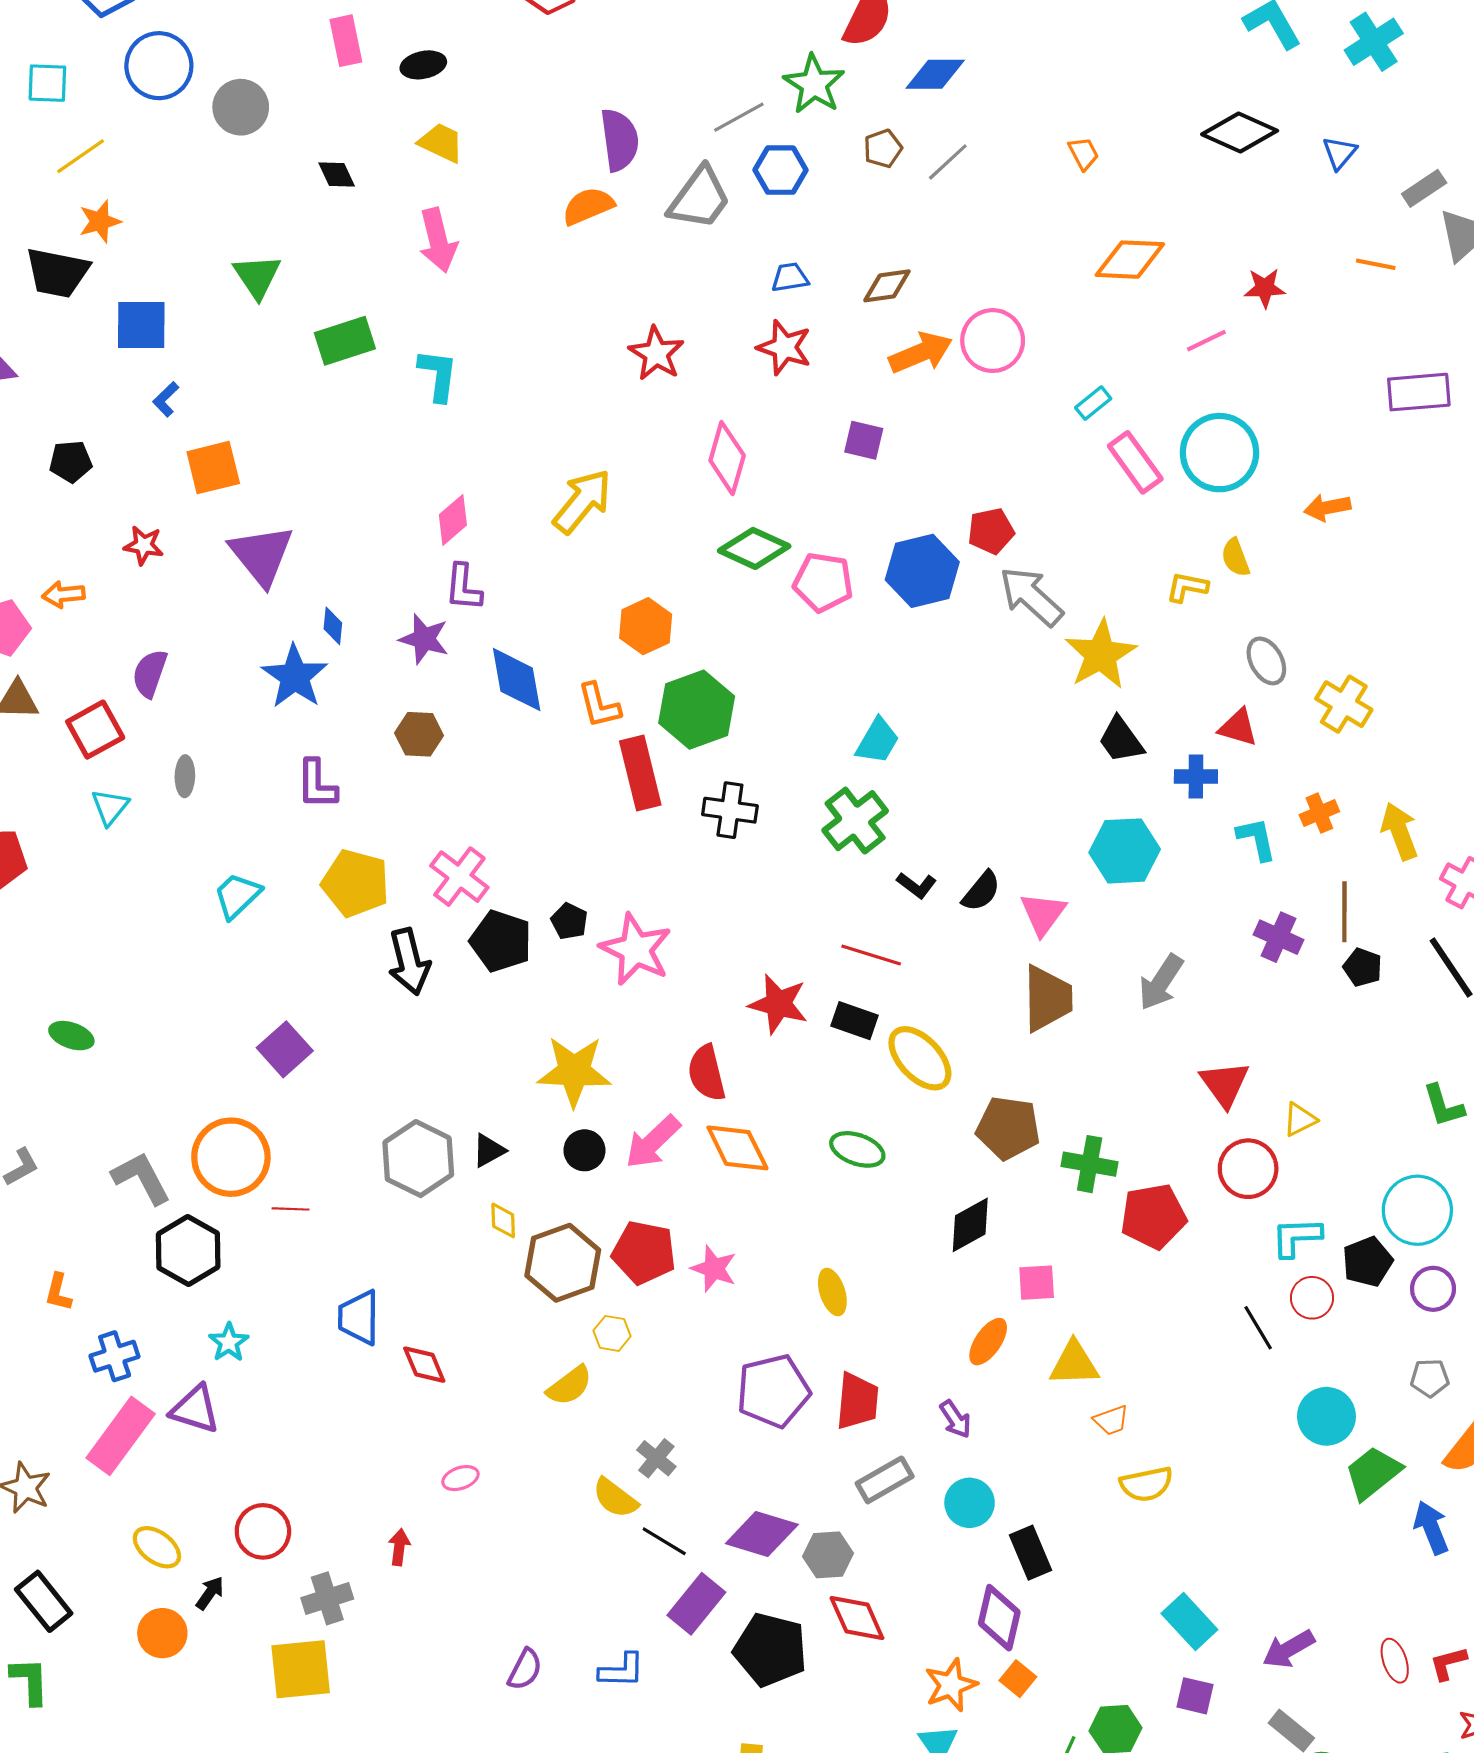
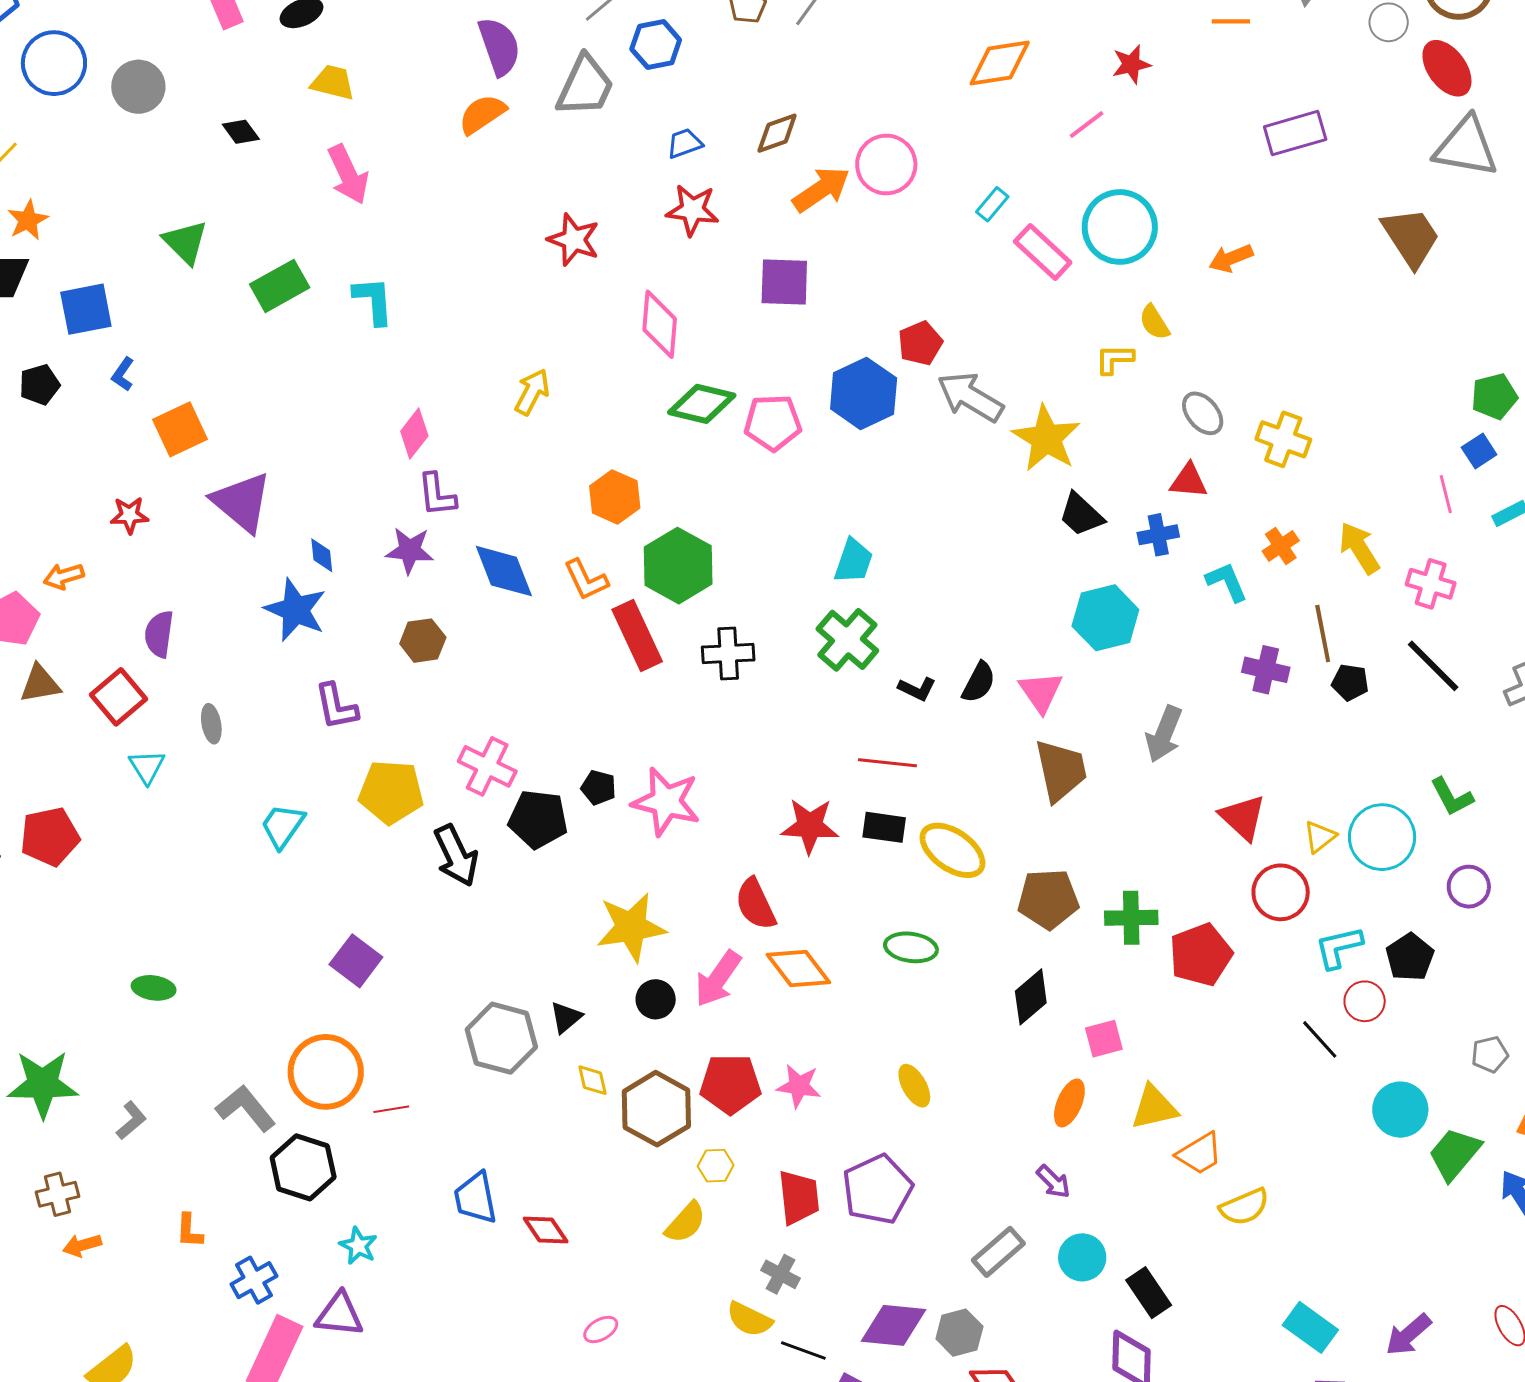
purple square: (864, 440) -> (784, 282), size x1.4
black pentagon: (71, 462) -> (39, 385), moved
yellow arrow: (582, 501) -> (532, 392), size x0.7
cyan circle: (1417, 1210) -> (1382, 837), moved
purple circle: (1433, 1289) -> (1469, 887), moved
red trapezoid: (857, 1401) -> (799, 1197), moved
orange trapezoid: (1111, 1420) -> (1199, 1154), size x1.4

